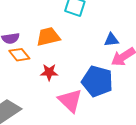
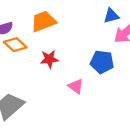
blue pentagon: (97, 81) -> (102, 62), size x0.7
pink triangle: (70, 101) -> (76, 86), size x0.6

